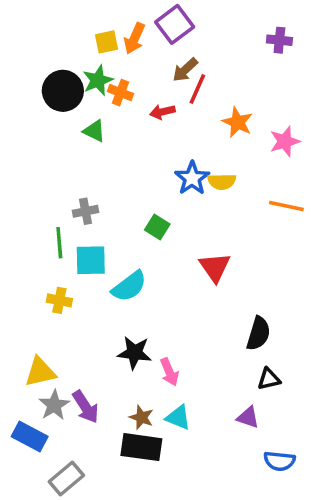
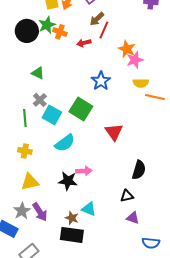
green triangle: (94, 131) -> (38, 73), moved
pink star: (285, 141) -> (135, 60), moved
yellow semicircle: (222, 182) -> (141, 83), moved
gray cross: (86, 211) -> (40, 100), turned -32
green square: (157, 227) -> (81, 109), size x1.6
cyan square: (91, 260) -> (52, 115), moved, turned 30
yellow triangle: (40, 372) -> (30, 182), moved
pink arrow: (169, 372) -> (84, 171), moved, turned -70
black triangle: (269, 379) -> (127, 196), moved
cyan triangle: (178, 417) -> (89, 209), moved

